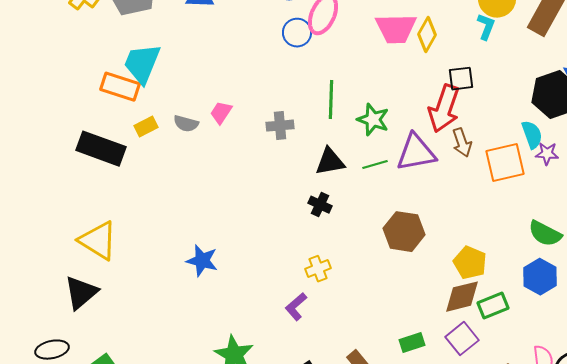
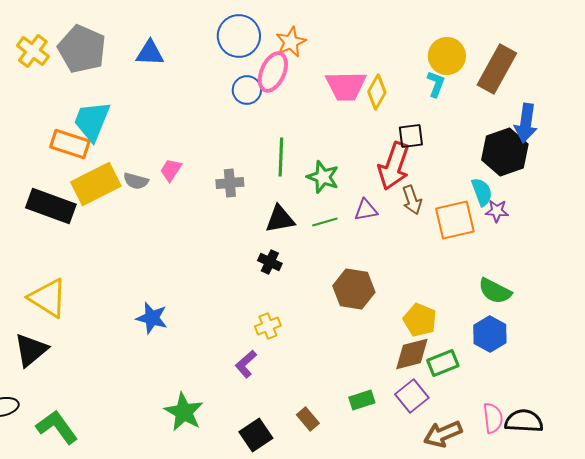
yellow rectangle: (146, 127) -> (96, 184), size x2.0
purple triangle: (416, 153) -> (366, 210), size x0.6

